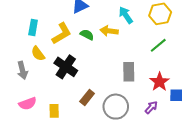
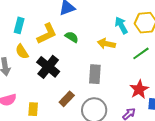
cyan arrow: (126, 15) -> (121, 25), moved
yellow arrow: (109, 31) -> (106, 44), moved
gray rectangle: (129, 72) -> (95, 74), moved

